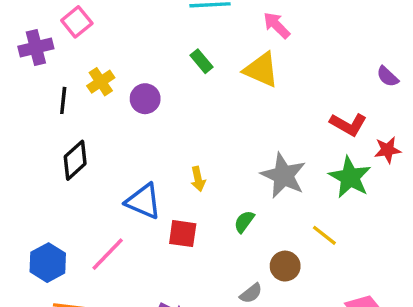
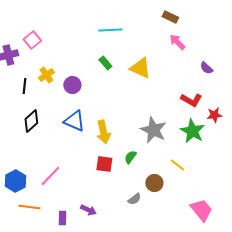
pink arrow: (277, 25) -> (177, 42), moved
purple semicircle: (388, 77) -> (206, 68), moved
yellow arrow: (198, 179) -> (103, 132), size x1.6
blue triangle: (143, 201) -> (74, 121), moved
red square: (183, 234) -> (104, 164), moved

